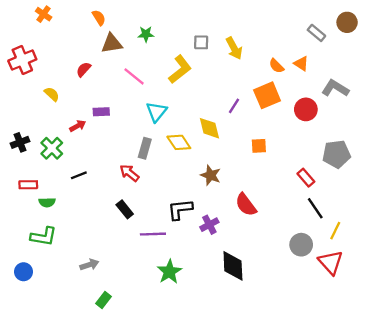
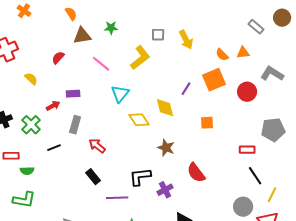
orange triangle: (301, 64) -> (243, 53), turned -40
gray rectangle: (145, 148) -> (75, 125), moved
red rectangle: (306, 178) -> (247, 150), turned -49

